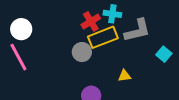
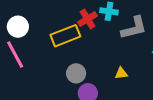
yellow rectangle: (103, 37) -> (65, 36), moved
gray circle: (82, 52) -> (76, 73), moved

